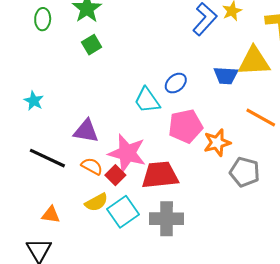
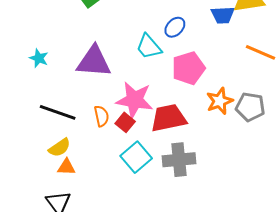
purple triangle: (86, 131) -> (94, 61), moved, size x1.4
orange star: (217, 143) -> (220, 101), moved
orange semicircle: (92, 166) -> (101, 116), turned 55
yellow semicircle: (96, 202) -> (60, 148), moved

